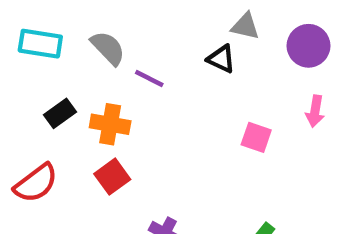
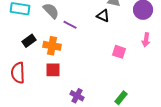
red square: (112, 177) -> (53, 70), turned 35
red semicircle: (36, 183) -> (18, 73), turned 125

